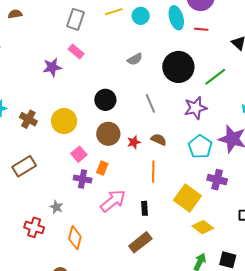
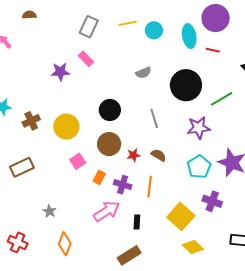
brown cross: (28, 119) -> (31, 121), turned 30
purple cross: (83, 179) -> (123, 185), moved
red cross: (34, 227) -> (18, 242), moved

